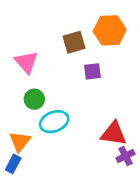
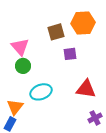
green circle: (34, 99) -> (23, 66), moved
red triangle: (114, 134) -> (86, 89), moved

